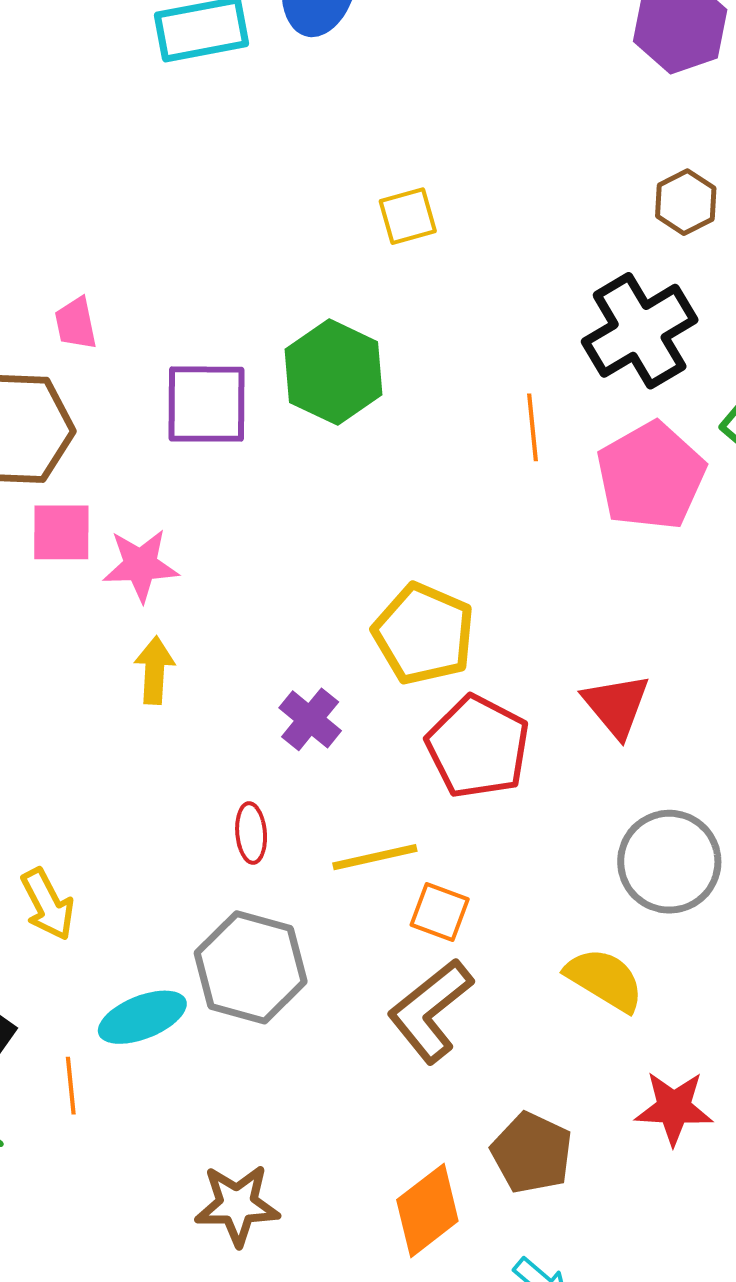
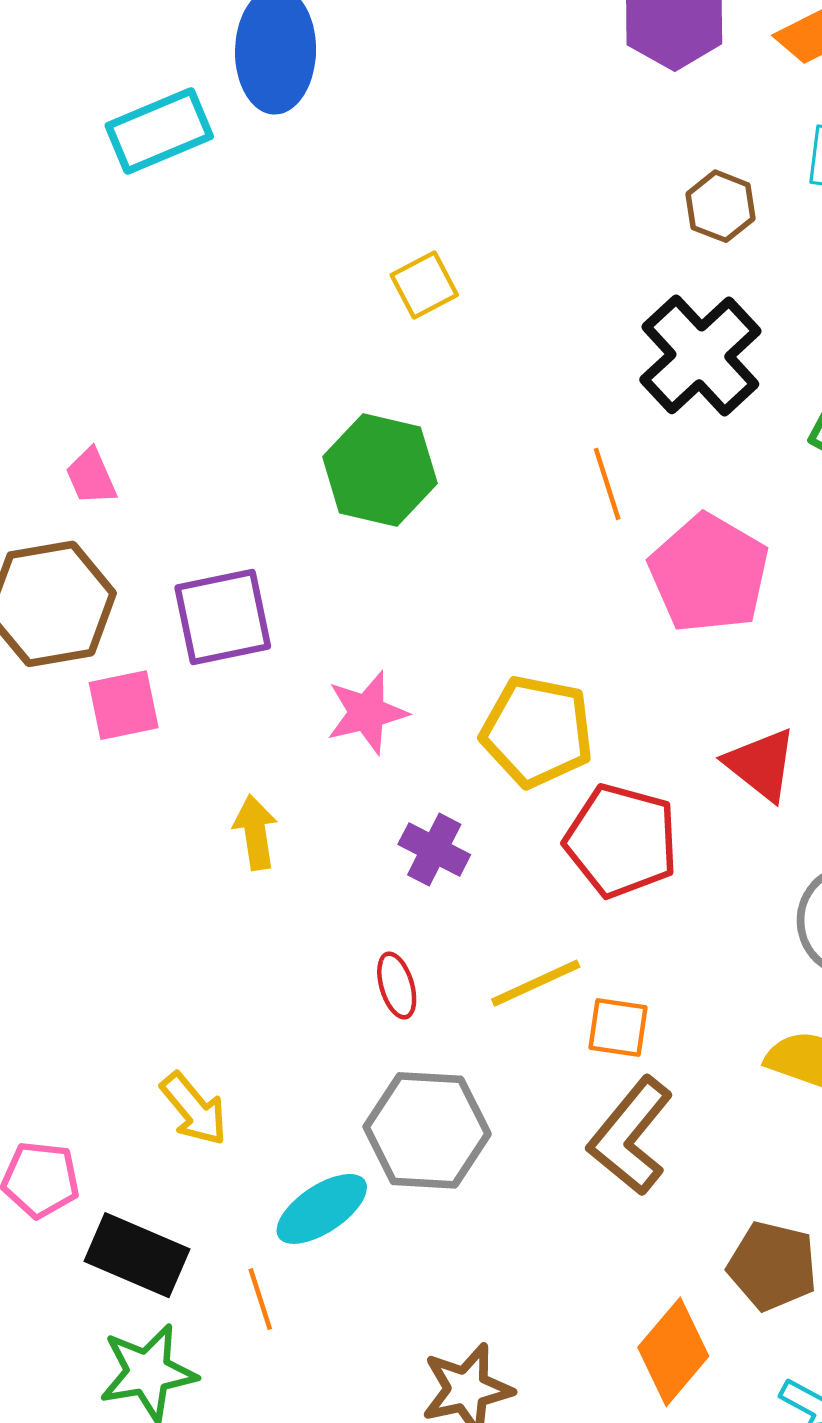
purple square: (207, 404) -> (223, 617), moved
pink pentagon: (651, 476) -> (709, 573), moved
pink star: (141, 565) -> (367, 713), moved

